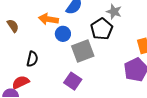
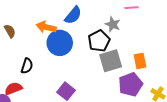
blue circle: (63, 34) -> (60, 43), size x1.6
gray square: (83, 51) -> (111, 61), moved

